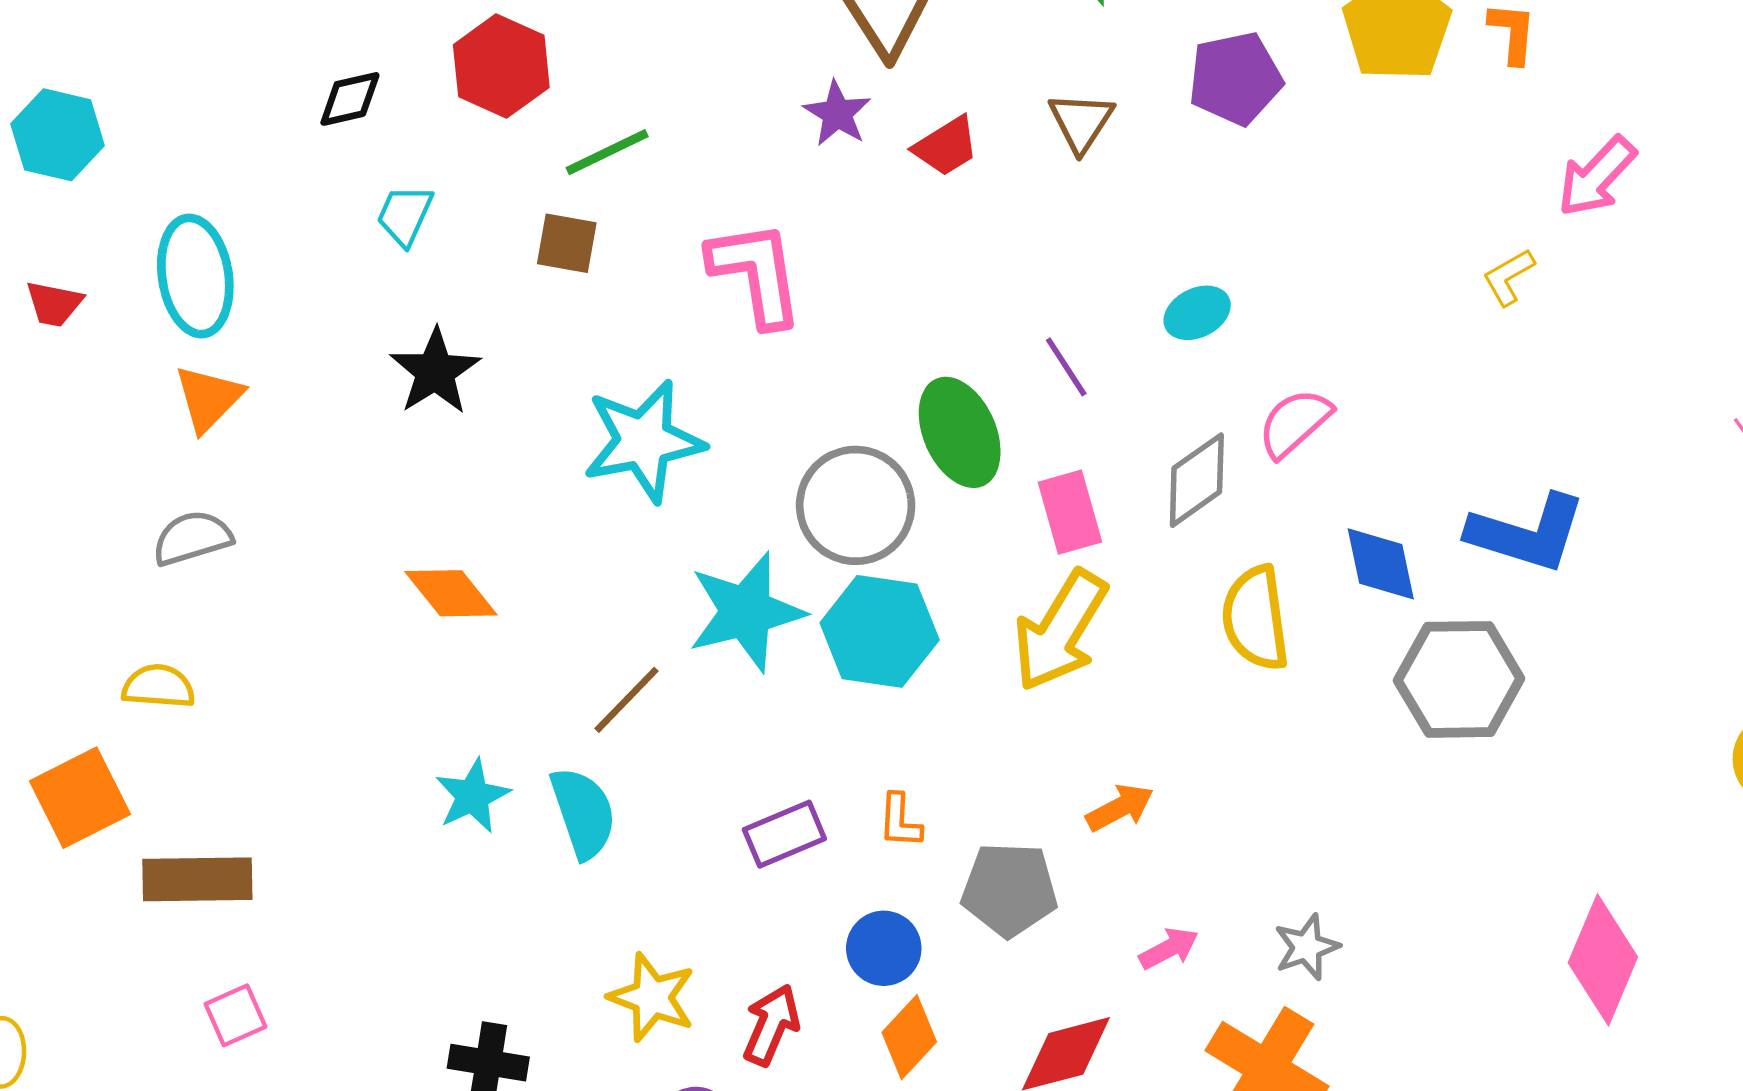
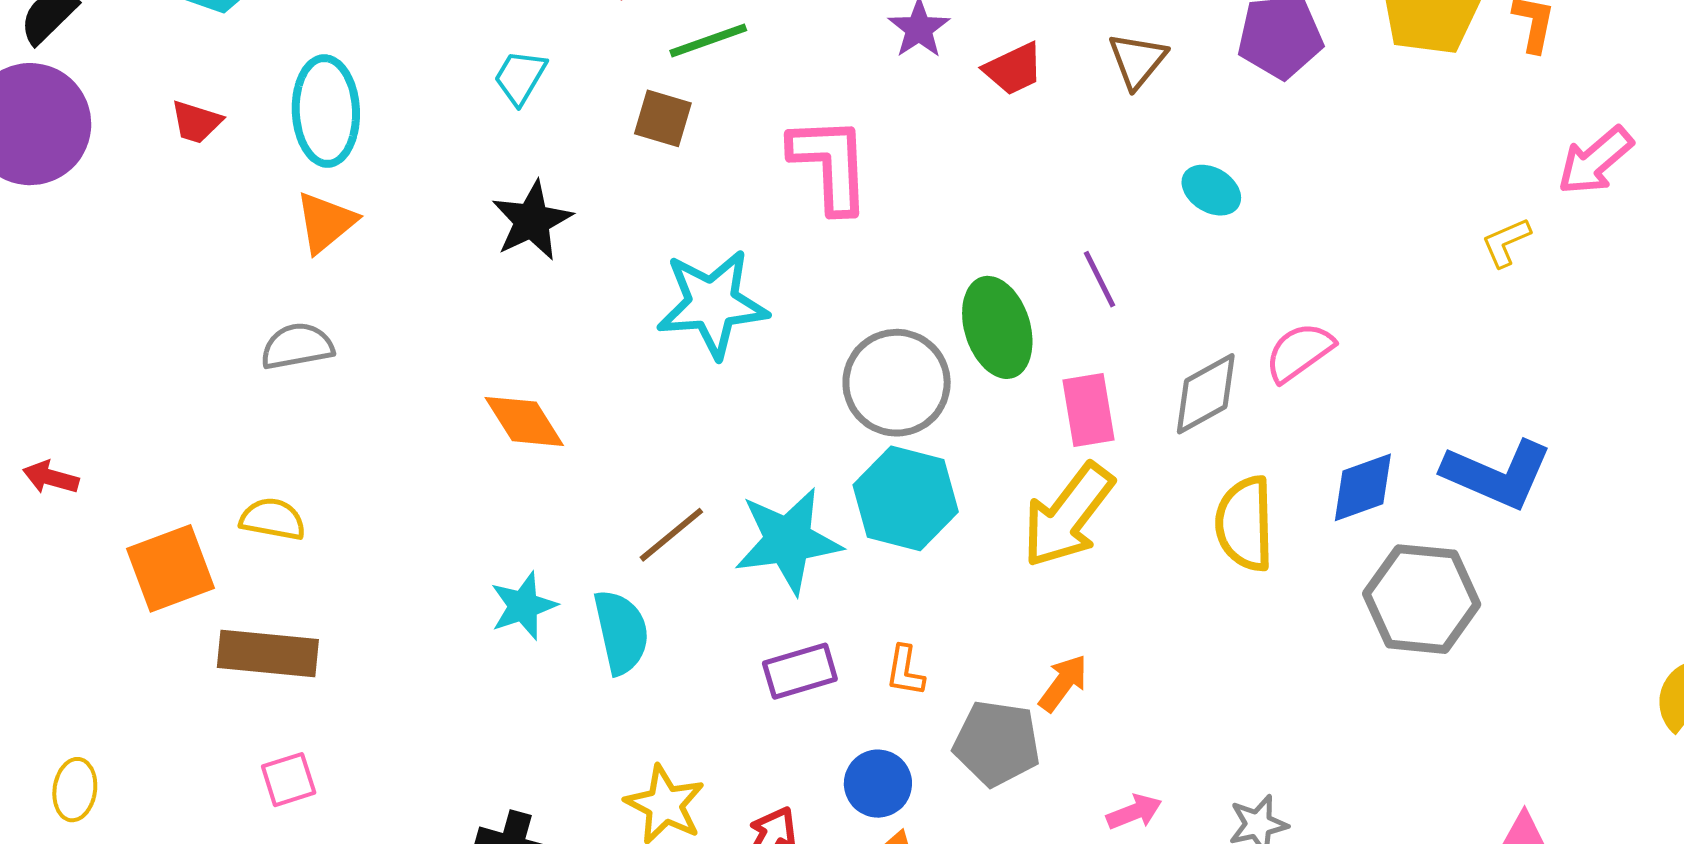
cyan ellipse: (1197, 313) -> (1211, 190), moved, turned 52
blue diamond: (1381, 564) -> (1363, 487), turned 76
cyan star: (746, 612) -> (788, 541), moved
yellow semicircle: (158, 686) -> (273, 519), moved
orange arrow: (1120, 808) -> (1063, 683), moved, turned -32

